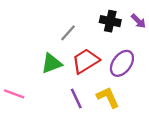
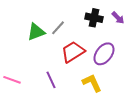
green triangle: (52, 63) -> (36, 32), moved
purple line: (76, 99) -> (51, 80), moved

